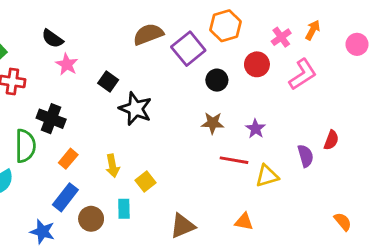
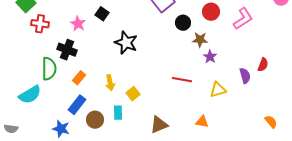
pink star: (67, 64) -> (78, 24), moved
black square: (108, 82) -> (102, 14), moved
brown star: (213, 123) -> (200, 40), moved
red line: (234, 160) -> (182, 80), moved

